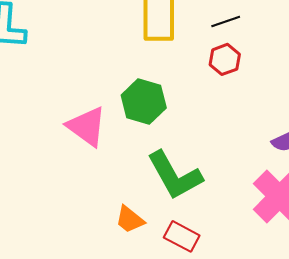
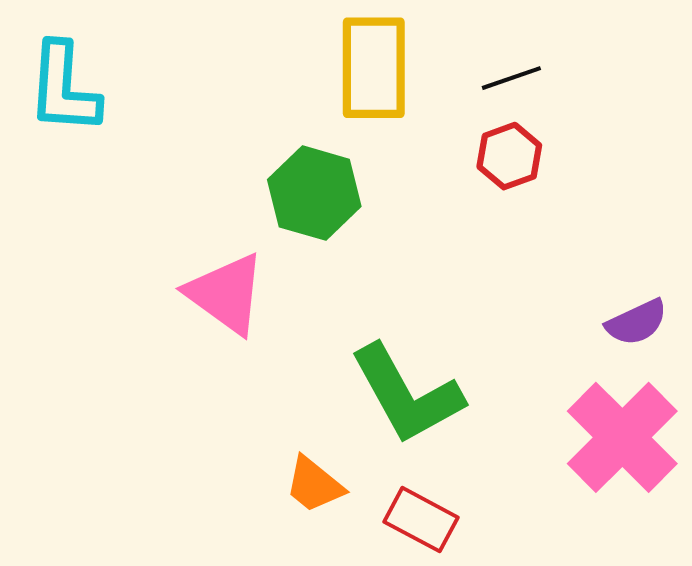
green hexagon: (144, 101) -> (314, 193), moved

